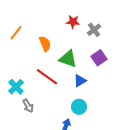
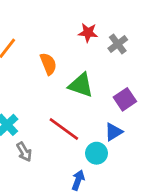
purple square: (99, 58) -> (125, 99), moved
red line: (47, 77) -> (64, 129), moved
blue triangle: (80, 81) -> (114, 132), moved

